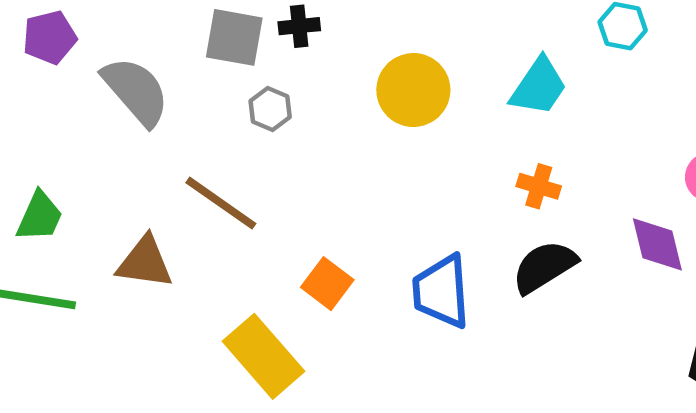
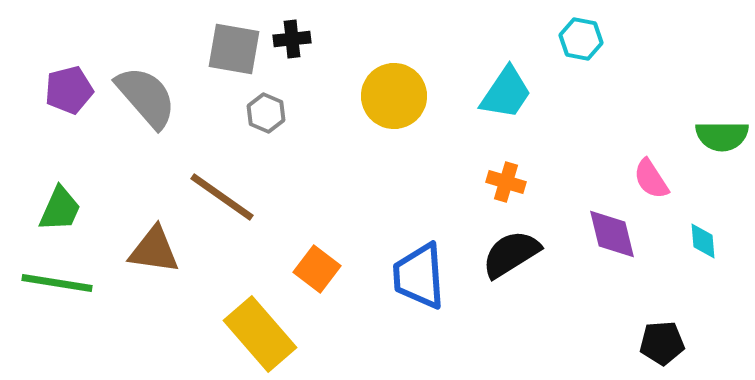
purple pentagon: (50, 37) -> (69, 90), moved

